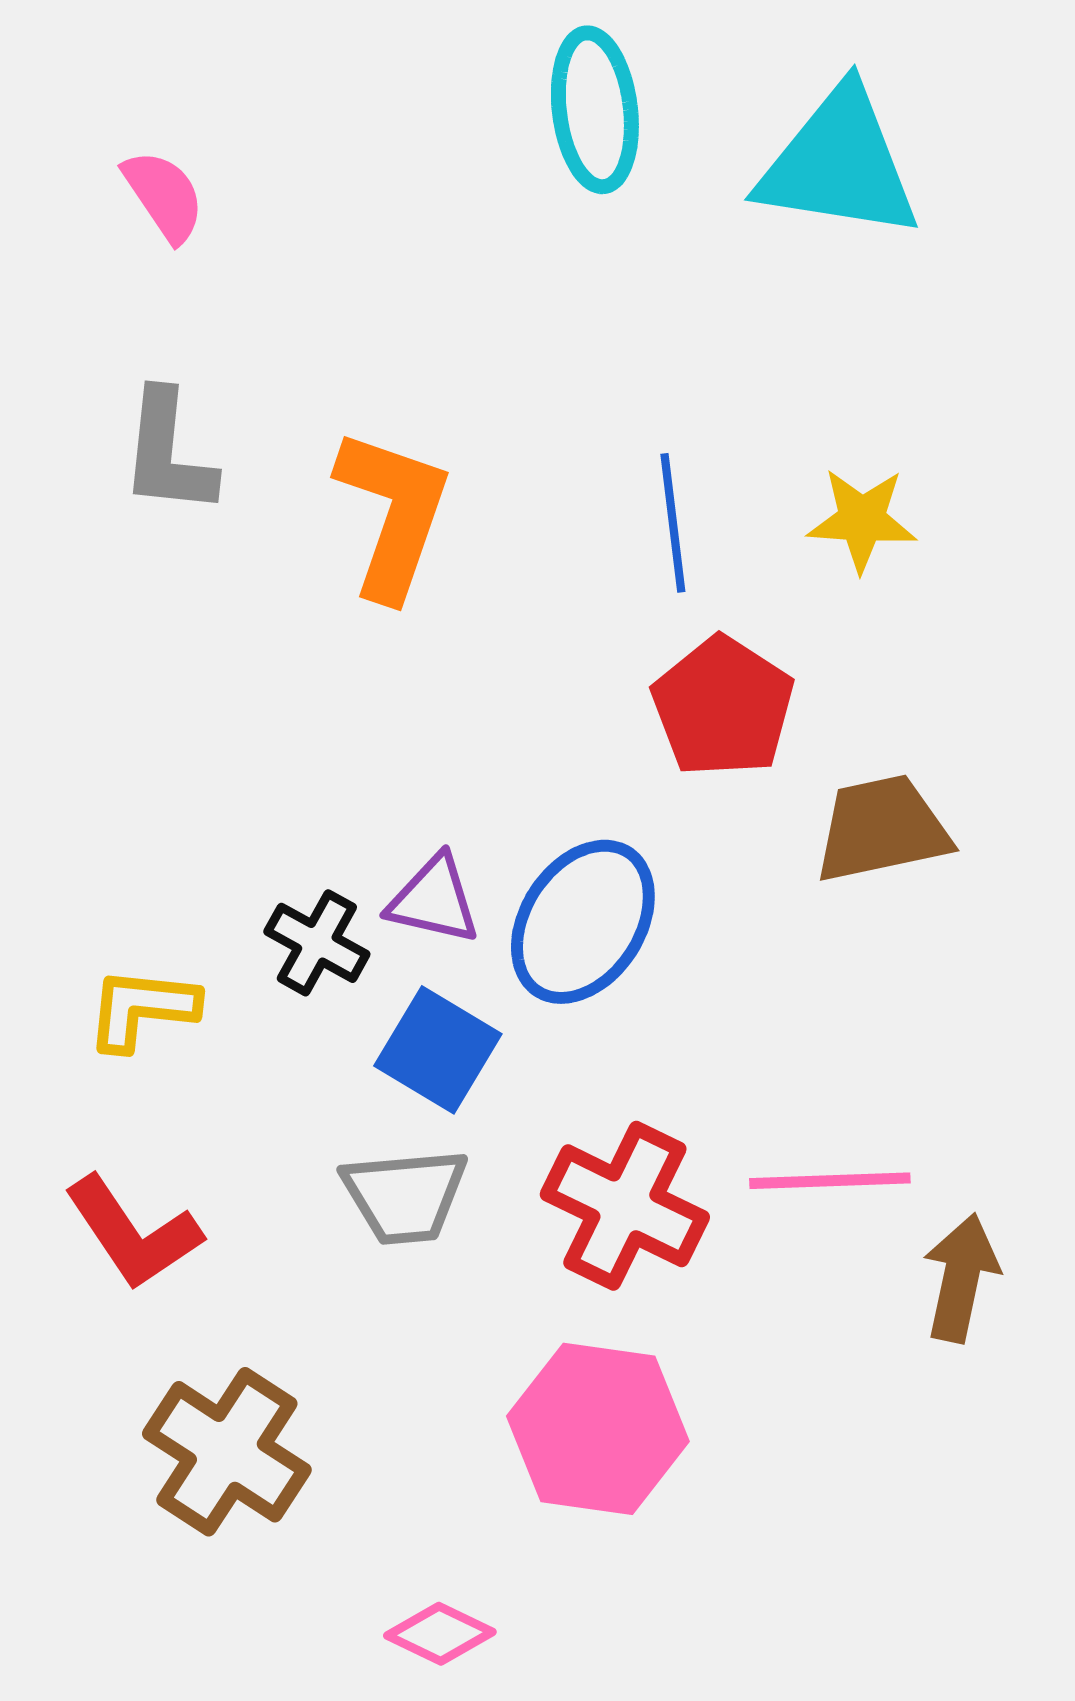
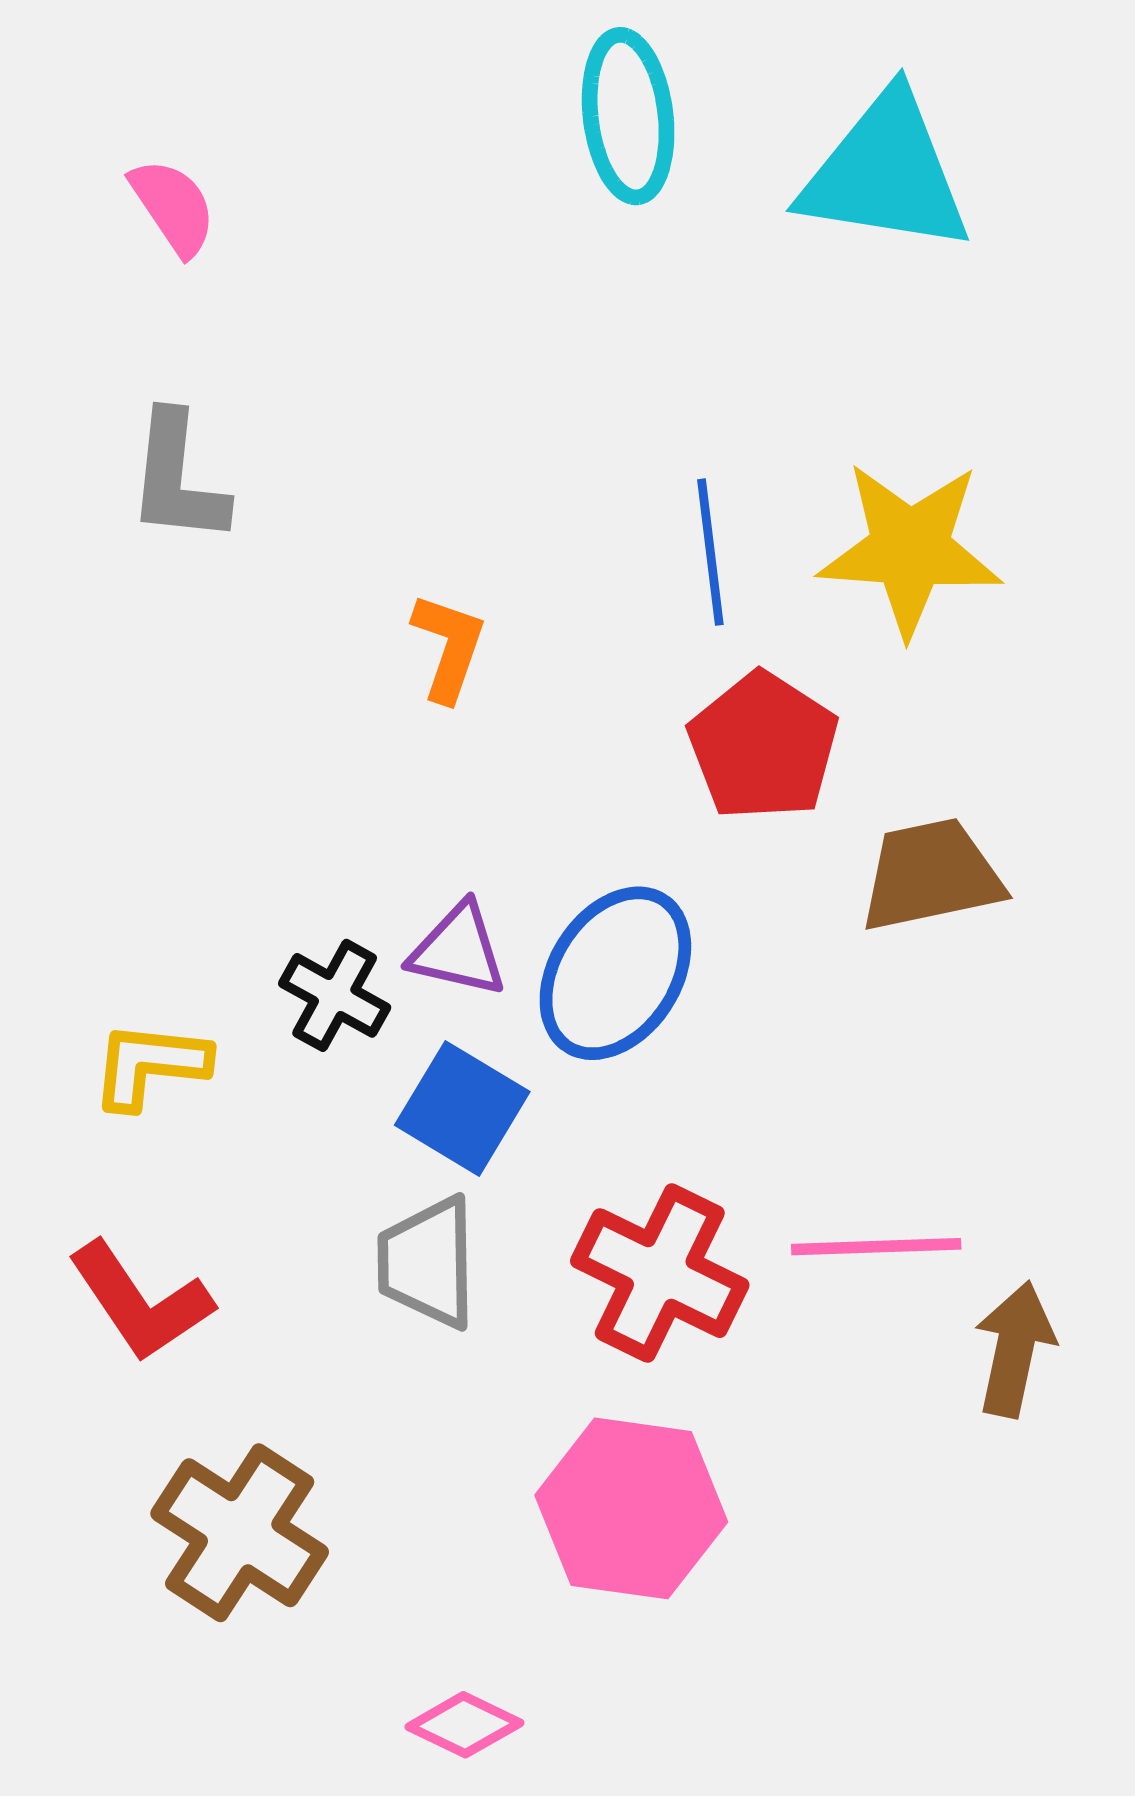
orange L-shape: (393, 514) -> (449, 647), moved, size x0.6
yellow star: (862, 520) -> (910, 549), size x1.6
gray trapezoid: (405, 1196) -> (428, 1262), turned 94

